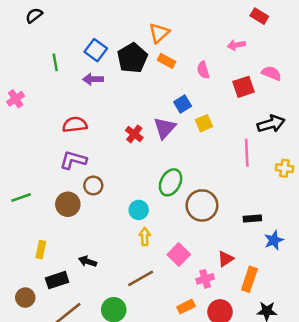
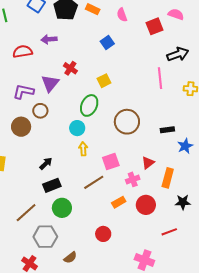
purple arrow: (93, 79) -> (49, 39), moved
yellow square: (204, 123) -> (104, 81), moved
red semicircle: (75, 125) -> (23, 52), moved
purple triangle: (165, 128) -> (50, 83), moved
green ellipse: (171, 182) -> (89, 105), moved
pink square: (179, 255) -> (111, 162), turned 30
black arrow: (88, 261) -> (46, 164), moved, turned 120
brown line: (141, 278) -> (94, 182), moved
black rectangle: (57, 280) -> (52, 185), moved

